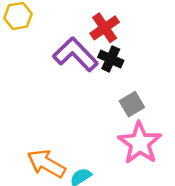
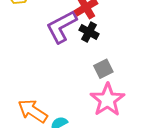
purple L-shape: (75, 54) -> (62, 27), turned -78

